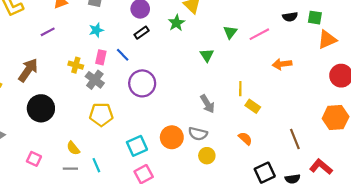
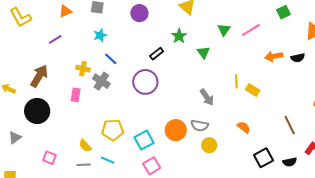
black semicircle: (290, 17) -> (298, 58), moved
green square: (315, 18) -> (283, 12), moved, turned -32
green star: (176, 23) -> (179, 36), moved
black rectangle: (142, 33) -> (157, 54), moved
blue line: (123, 55) -> (111, 59), moved
pink rectangle: (101, 57) -> (76, 95), moved
yellow rectangle: (253, 106) -> (253, 90), moved
black circle: (41, 108) -> (37, 111), moved
yellow pentagon: (101, 115) -> (113, 130), moved
cyan line: (96, 165) -> (108, 160), turned -40

